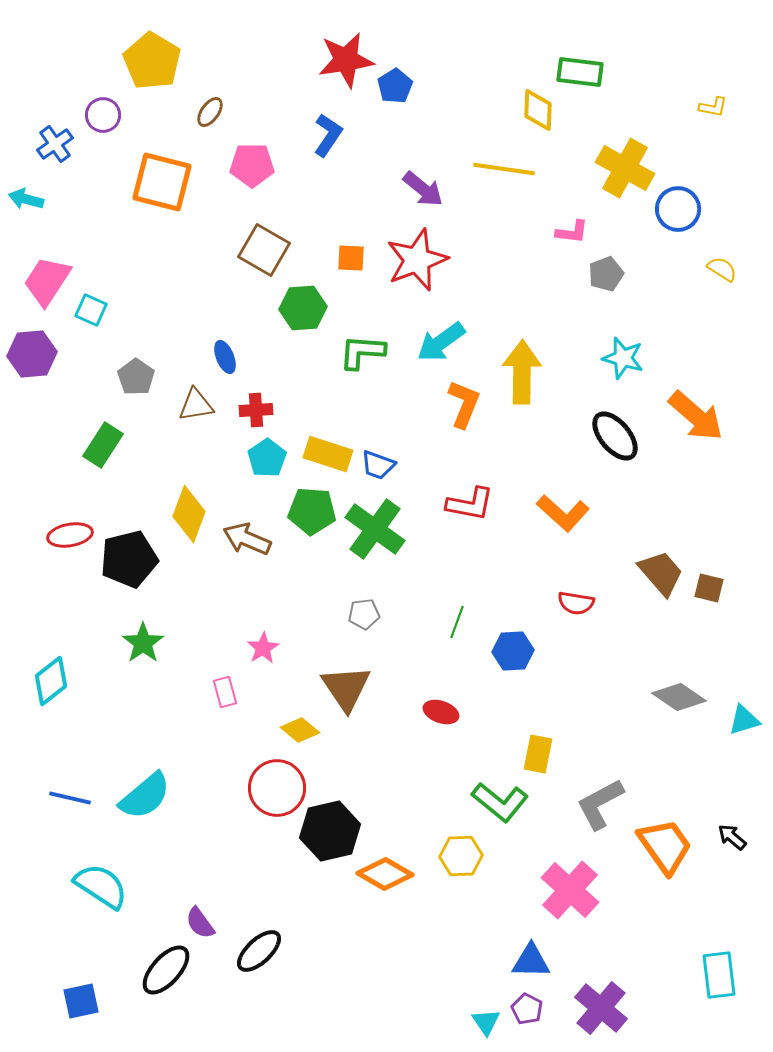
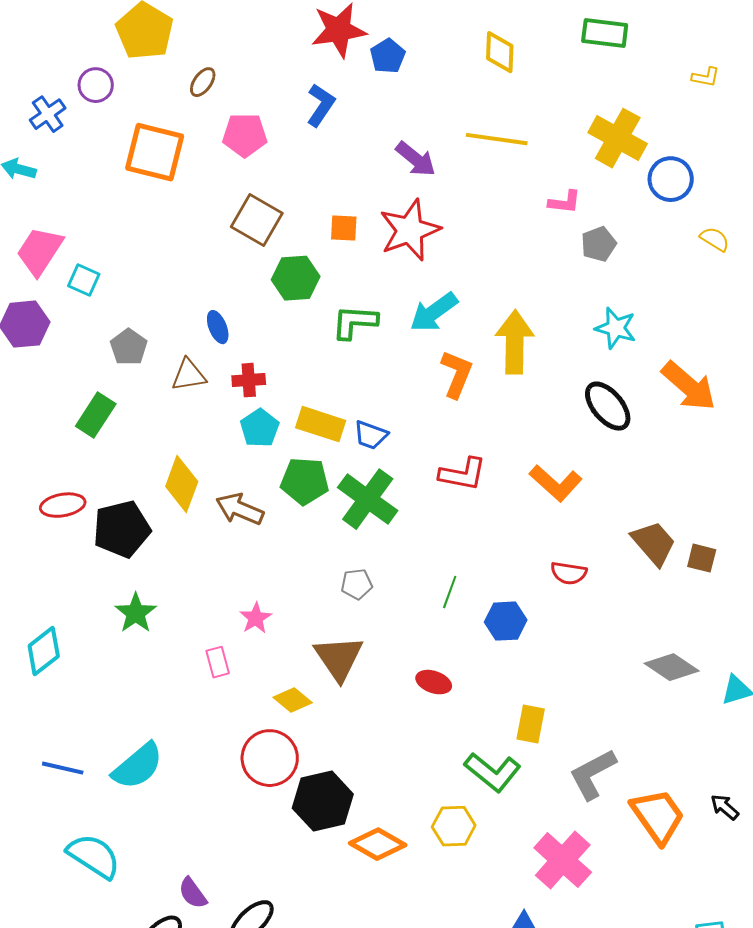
green rectangle: (580, 72) -> (605, 33), moved
yellow diamond: (538, 110) -> (500, 52), moved

